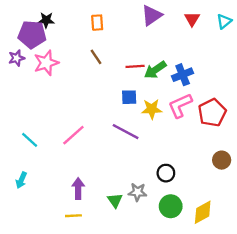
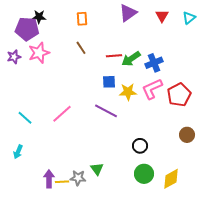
purple star: (17, 58) -> (14, 57), moved
purple arrow: (78, 188) -> (49, 179), moved
gray star: (137, 192) -> (78, 178), moved

